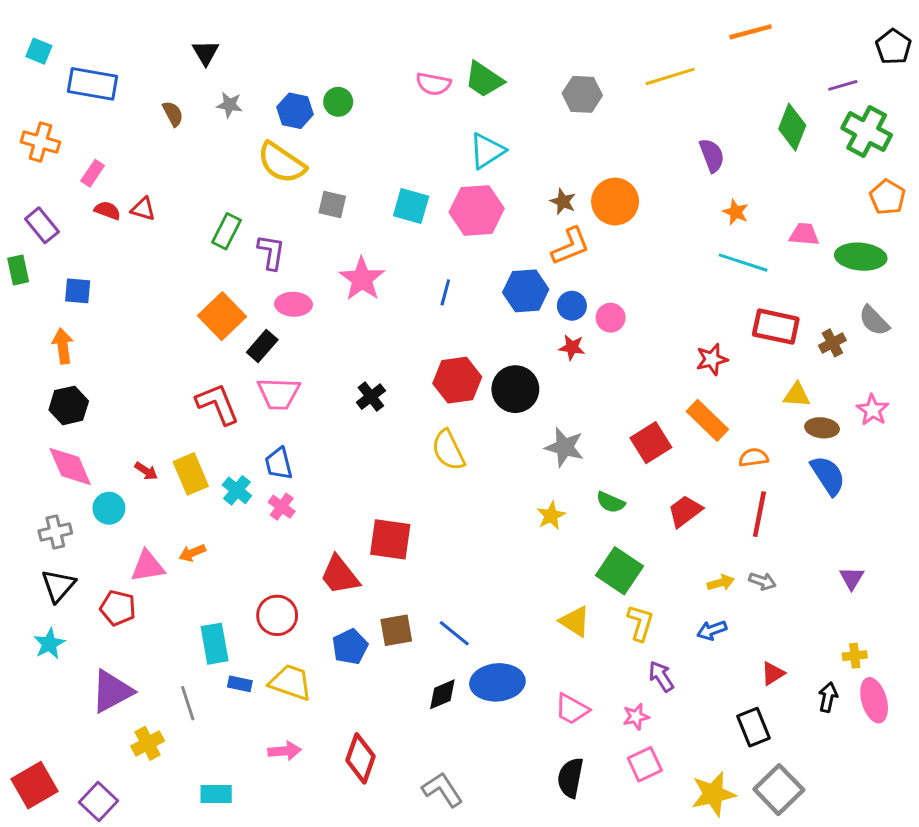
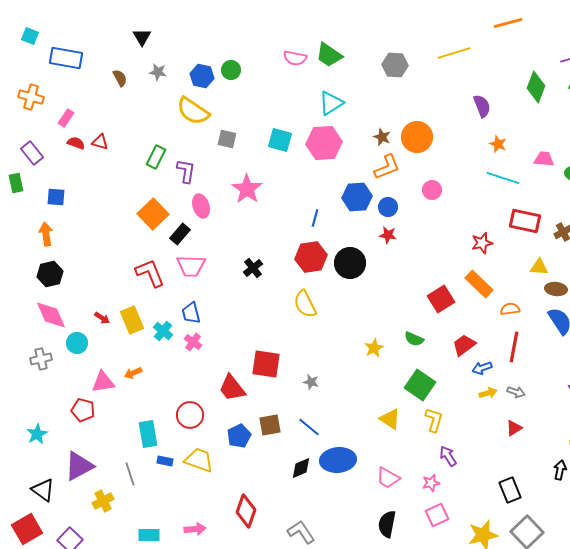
blue line: (445, 292) -> (315, 218), moved
pink ellipse: (293, 304) -> (201, 206), turned 70
pink circle: (611, 318) -> (432, 190), moved
gray star: (564, 447) -> (311, 382), moved, size x0.6
black triangle: (58, 586) -> (43, 490), moved, turned -35
blue arrow: (712, 630) -> (482, 368), moved
red triangle: (773, 673) -> (514, 428), moved
pink arrow: (285, 751) -> (195, 529), moved

